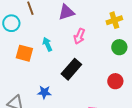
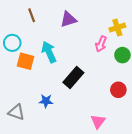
cyan circle: (11, 23) -> (12, 43), moved
pink arrow: (79, 36) -> (101, 44), moved
cyan arrow: (47, 44) -> (49, 52), size x1.5

